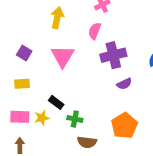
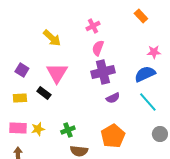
yellow arrow: (57, 18) -> (52, 38), turned 120
pink semicircle: (95, 31) -> (98, 48), moved
black rectangle: (56, 102) -> (44, 93), moved
green cross: (75, 119) -> (68, 130), turned -32

